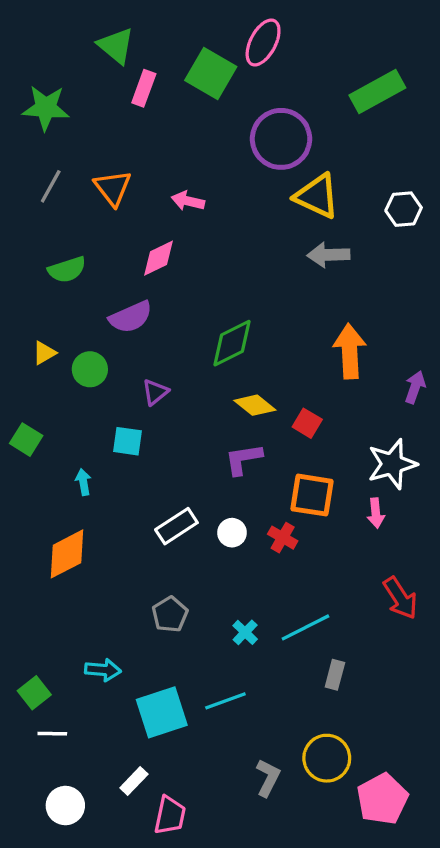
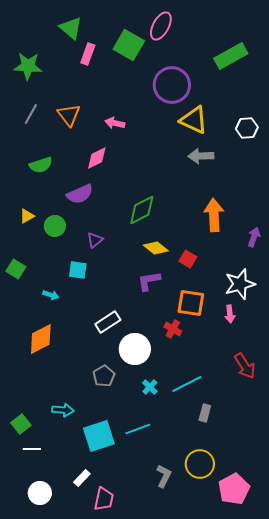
cyan arrow: (83, 482) -> (51, 295), turned 119
white circle: (232, 533) -> (135, 349), moved, size x1.8

